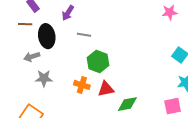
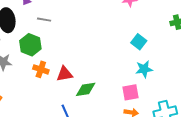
green hexagon: (98, 62) -> (30, 45), moved

